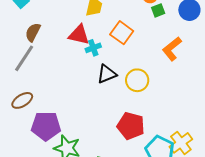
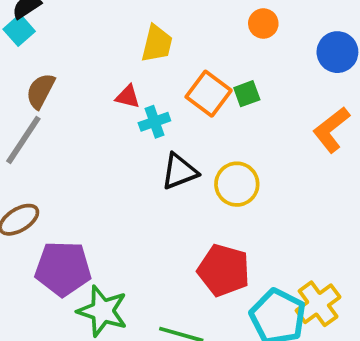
green square: (158, 10) -> (247, 94), moved
red triangle: (79, 35) -> (128, 97), size x0.6
orange L-shape: (172, 49) -> (331, 130), moved

